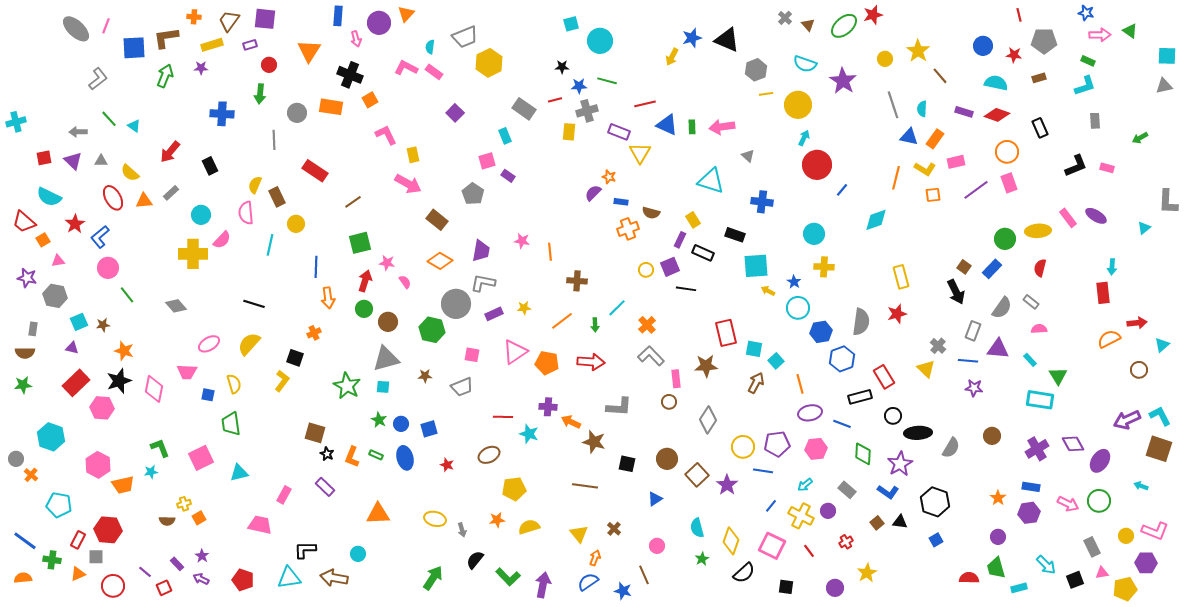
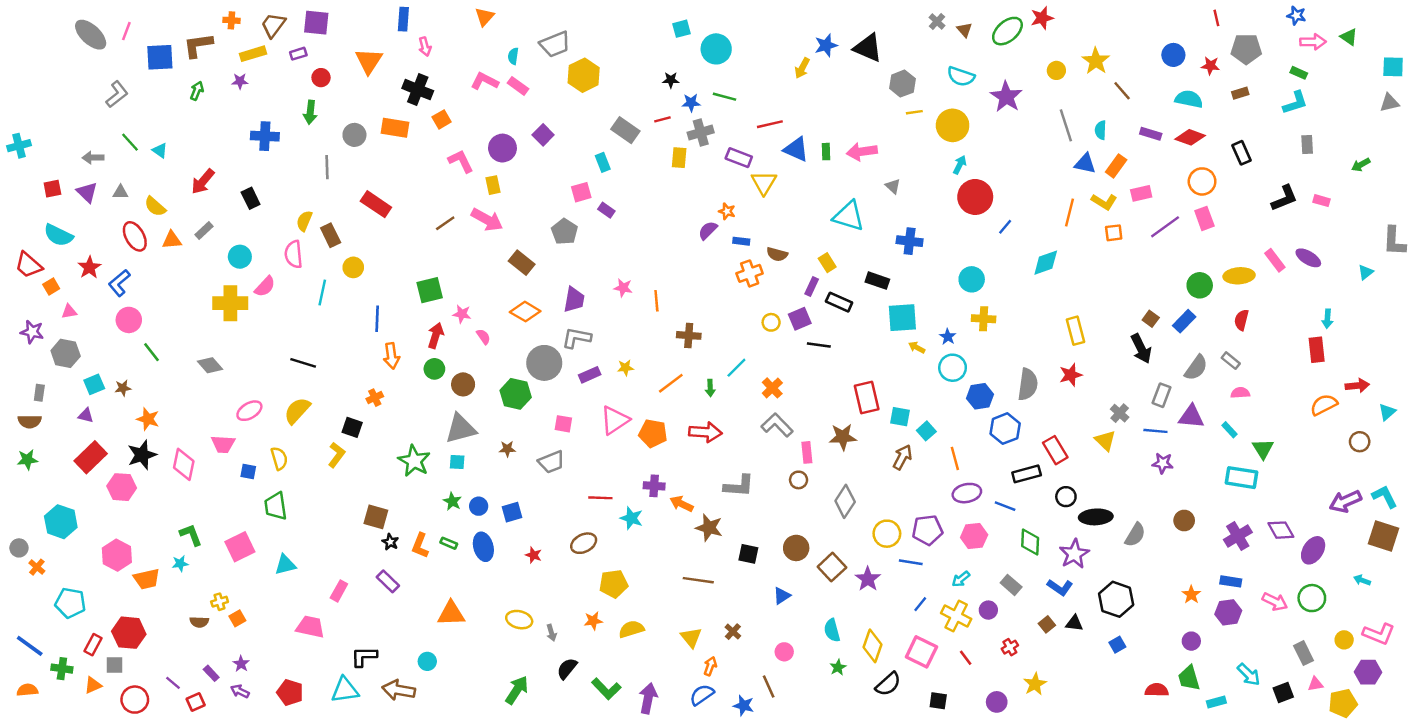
purple circle: (379, 23) -> (502, 148), moved
green arrow: (165, 76) -> (197, 91), size x0.7
brown line: (353, 202) -> (445, 223), moved

